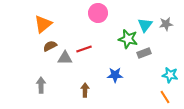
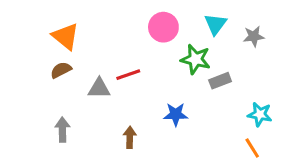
pink circle: (98, 13) -> (163, 27), moved
orange triangle: (43, 24) -> (66, 36), turned -42
cyan triangle: (145, 25) -> (215, 24), moved
brown semicircle: (50, 46) -> (61, 70), moved

